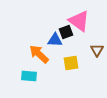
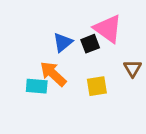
blue triangle: (55, 40) -> (63, 42), moved, turned -42
cyan rectangle: (29, 76) -> (37, 86), moved

